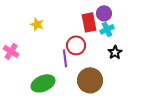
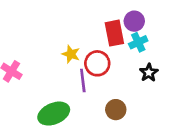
yellow star: (37, 24) -> (71, 54), moved
brown circle: (90, 80) -> (116, 110), size x0.6

